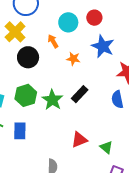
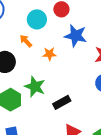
black rectangle: (80, 94) -> (62, 102), moved, turned 30
green star: (52, 100) -> (35, 87), moved

